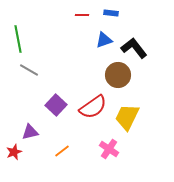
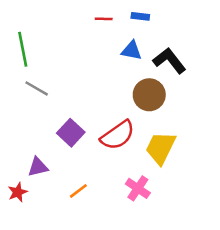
blue triangle: (104, 40) -> (132, 50), turned 30

